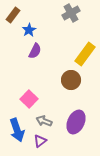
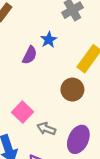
blue star: (29, 30) -> (49, 40), moved
gray arrow: (44, 121) -> (46, 129), moved

